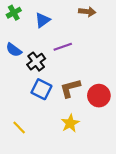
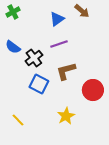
brown arrow: (87, 12) -> (82, 11), turned 35
blue triangle: (43, 20) -> (57, 19), moved
brown L-shape: (70, 88) -> (66, 71), moved

